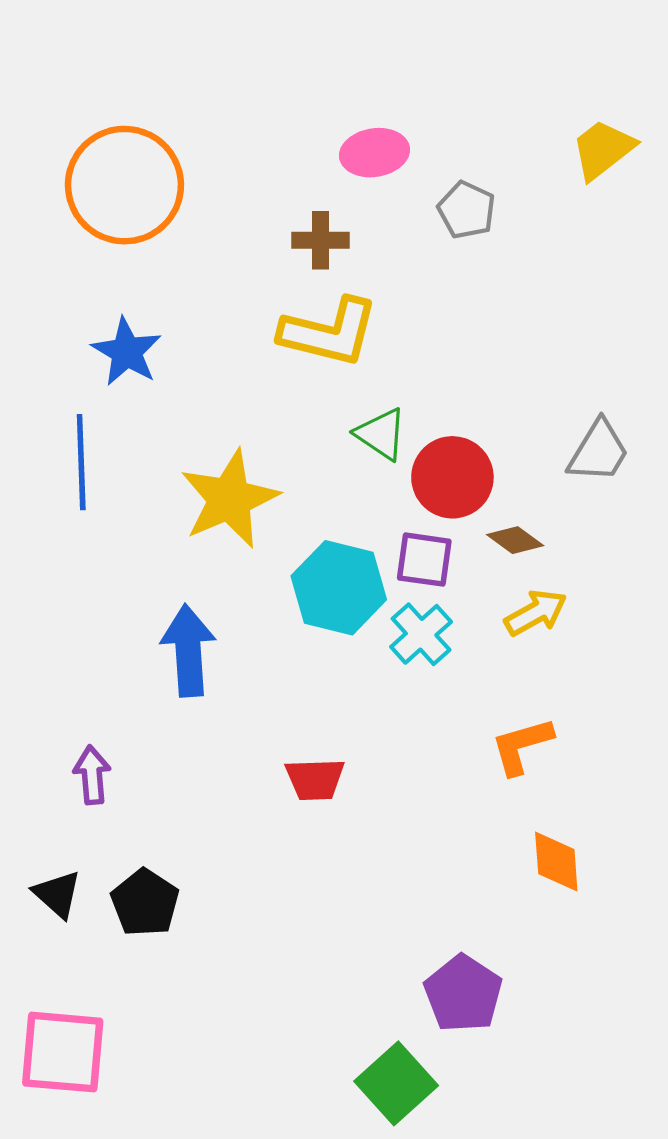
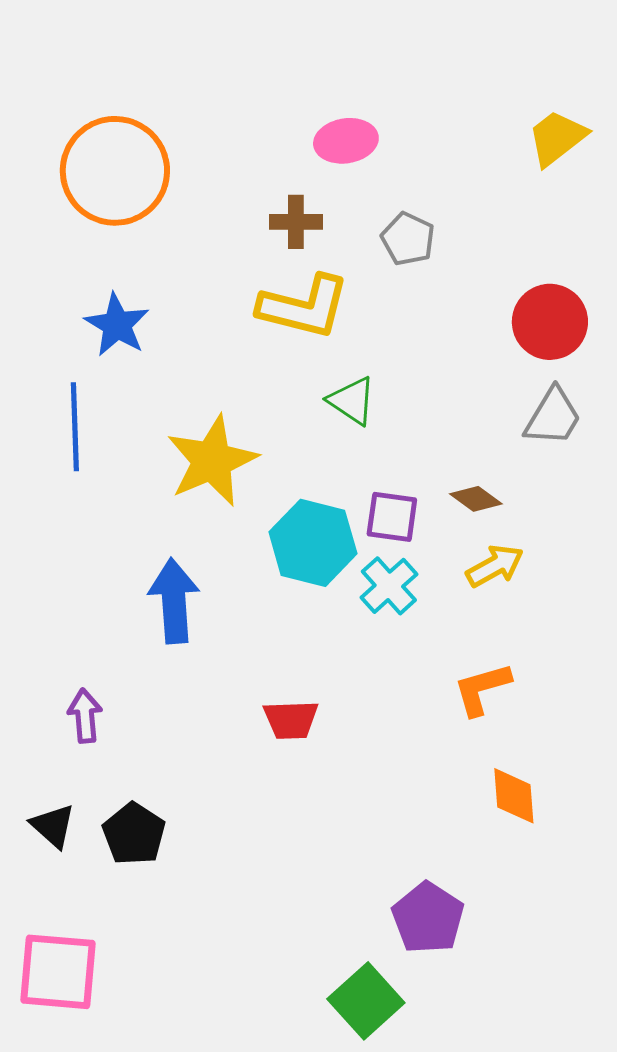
gray pentagon: (467, 210) -> (408, 239), moved
red circle: (452, 477) -> (550, 322), moved

